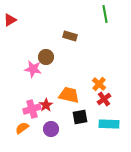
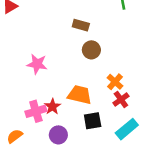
brown circle: (46, 57) -> (91, 50), moved
cyan rectangle: (109, 124) -> (127, 129), turned -42
orange semicircle: (22, 128) -> (15, 136), moved

